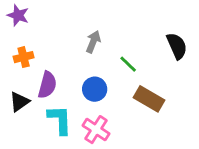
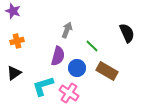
purple semicircle: (47, 85) -> (58, 56), moved
blue circle: (95, 89) -> (77, 68), moved
cyan L-shape: (60, 120) -> (43, 86), turned -105

